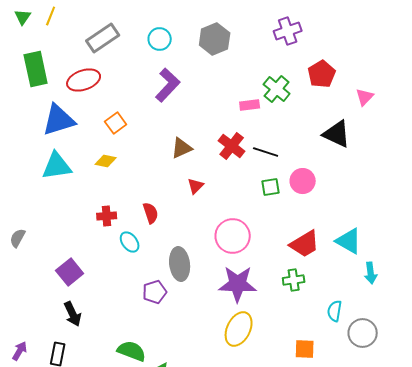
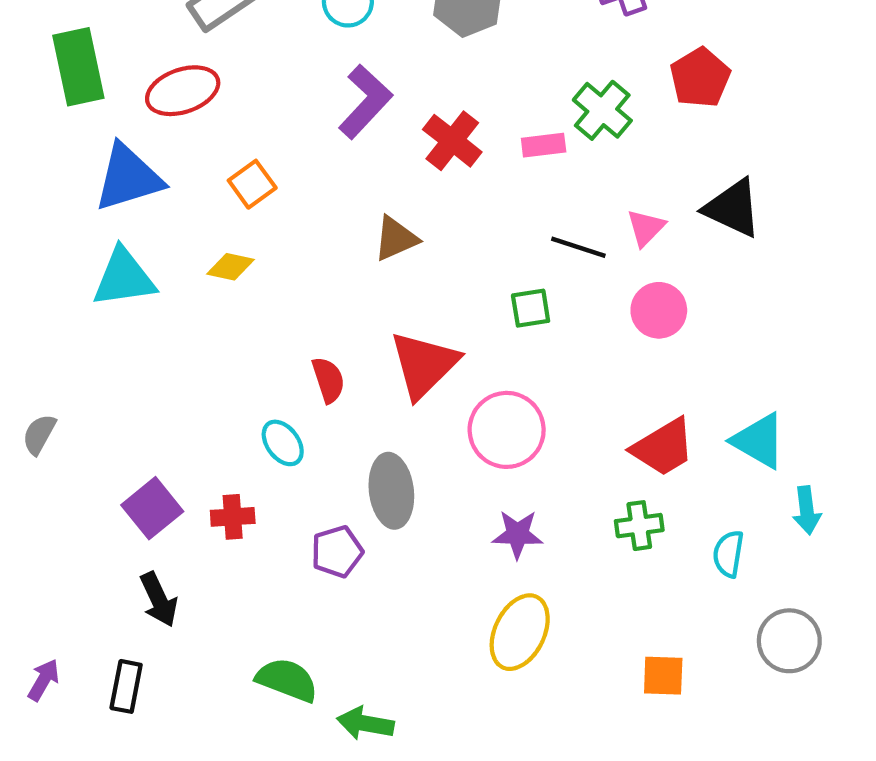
pink triangle: (365, 97) -> (646, 228), moved
red cross: (232, 146) -> (452, 141), moved
red triangle: (196, 186) -> (424, 365), moved, size x2.0
green square: (271, 187) -> (531, 308), moved
red cross: (107, 216) -> (233, 517), moved
purple star: (238, 284) -> (517, 534), size x0.6
cyan semicircle: (335, 311) -> (728, 554), moved

